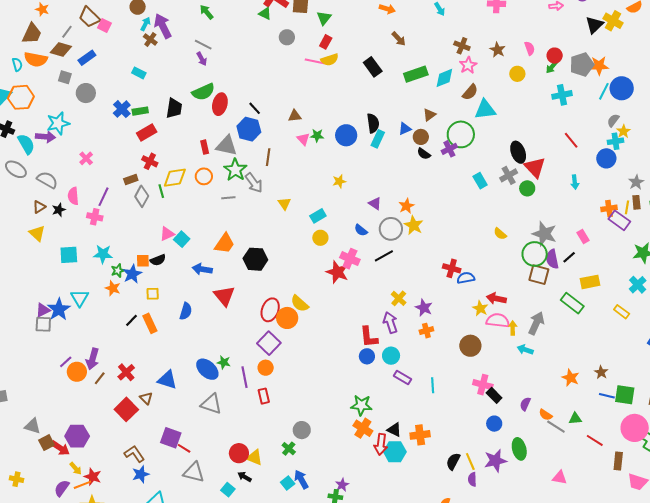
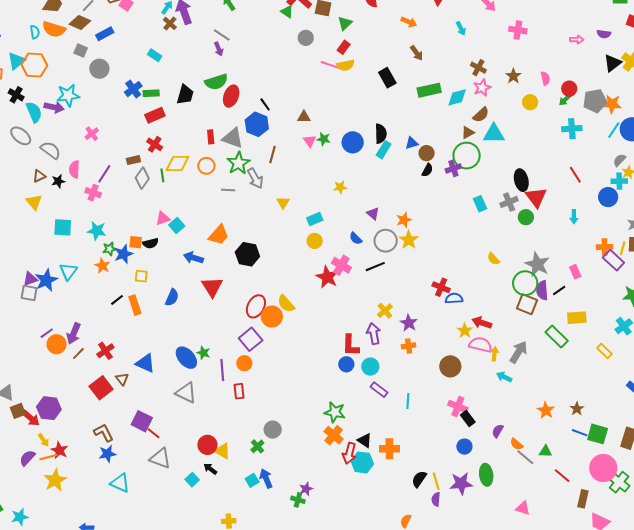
brown triangle: (429, 115) -> (468, 133), moved
black semicircle: (424, 154) -> (427, 170), turned -104

